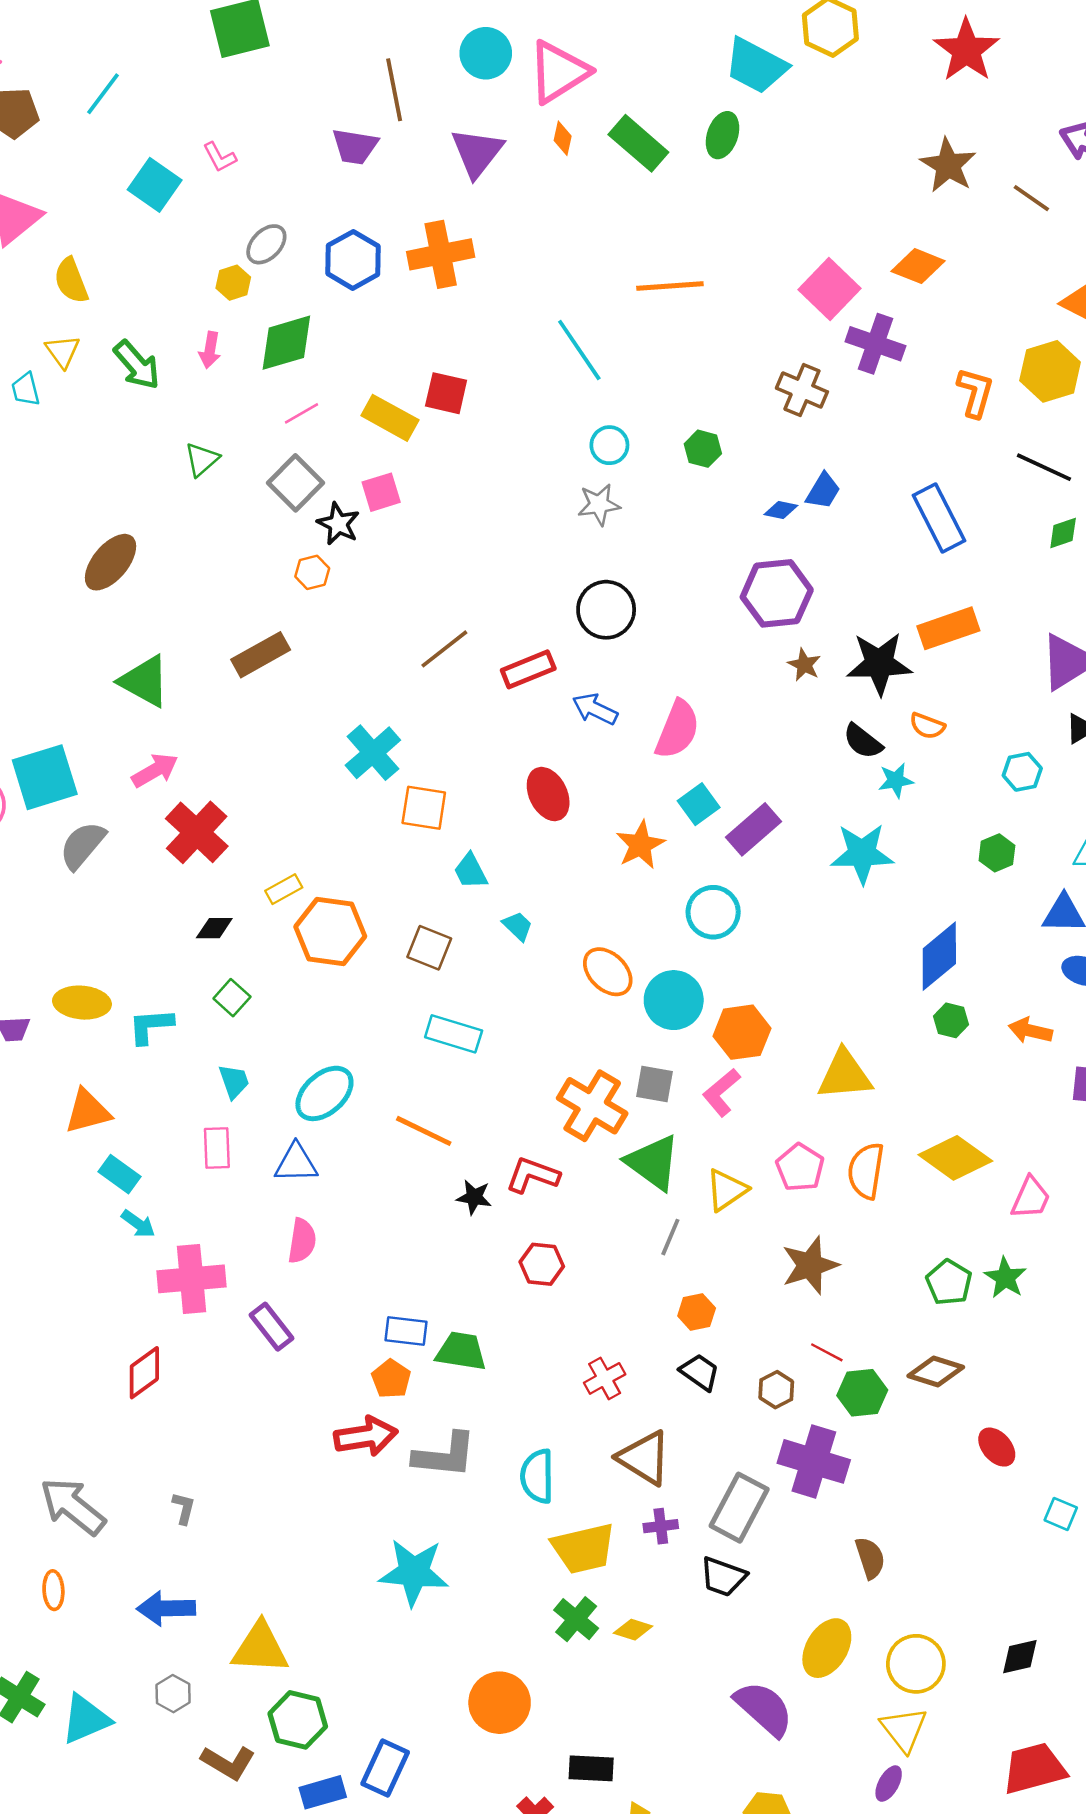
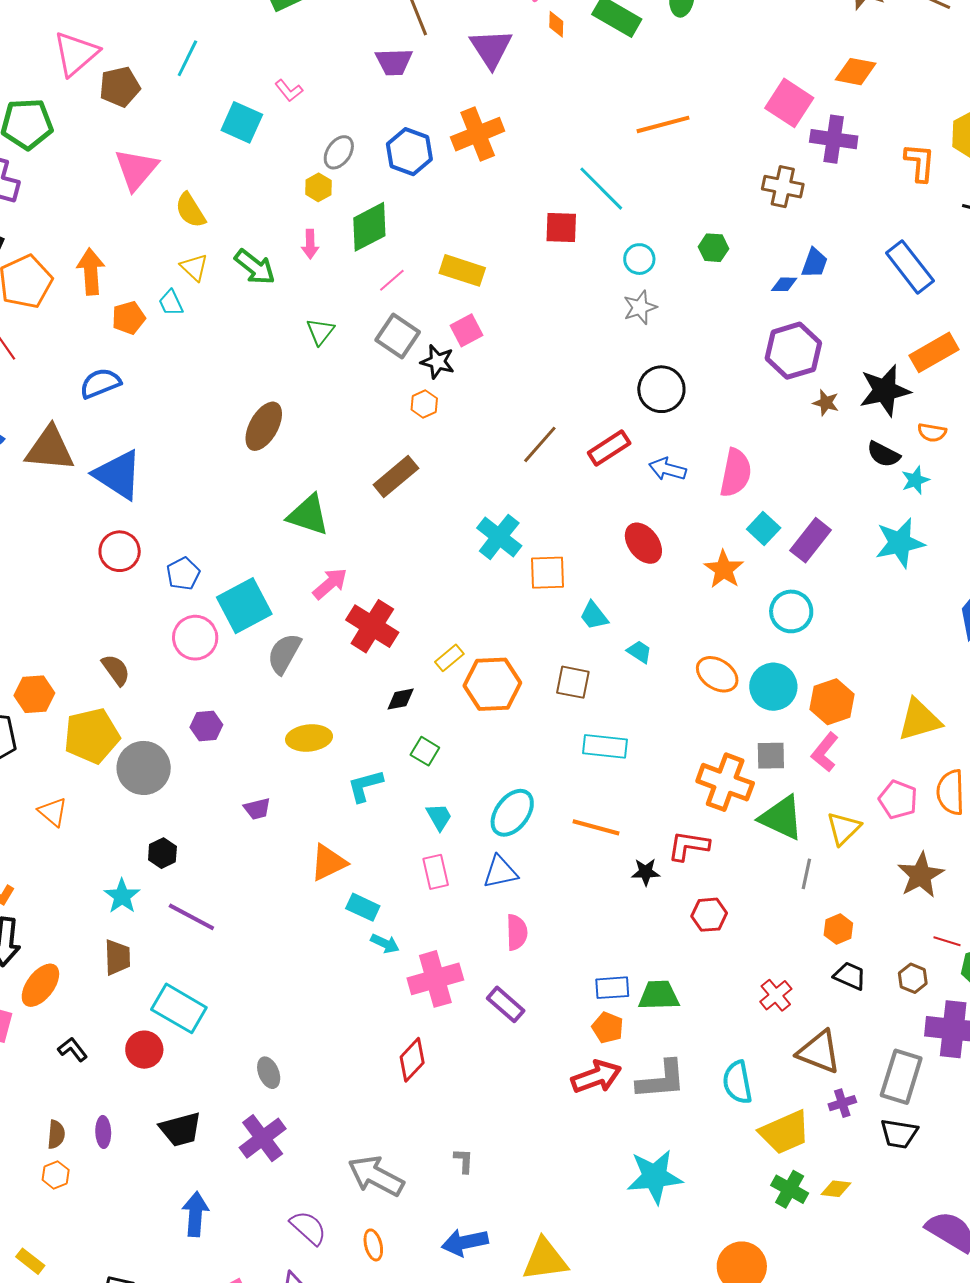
red square: (446, 393) -> (561, 227), moved
yellow ellipse: (82, 1003) -> (309, 738), moved

